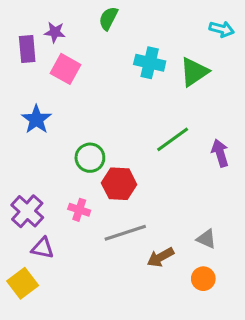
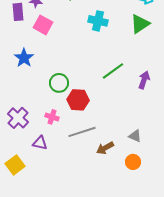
green triangle: (194, 72) -> (140, 24), moved
purple arrow: (220, 153) -> (144, 80), turned 36
purple triangle: (43, 248) -> (40, 143), moved

